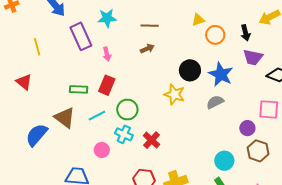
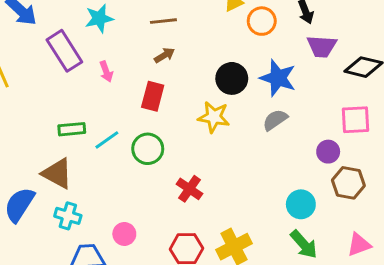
red rectangle: (107, 85) -> (153, 96), moved
cyan line: (97, 116) -> (107, 140), moved
cyan cross: (124, 134) -> (68, 216), moved
pink circle: (102, 150) -> (124, 234), moved

